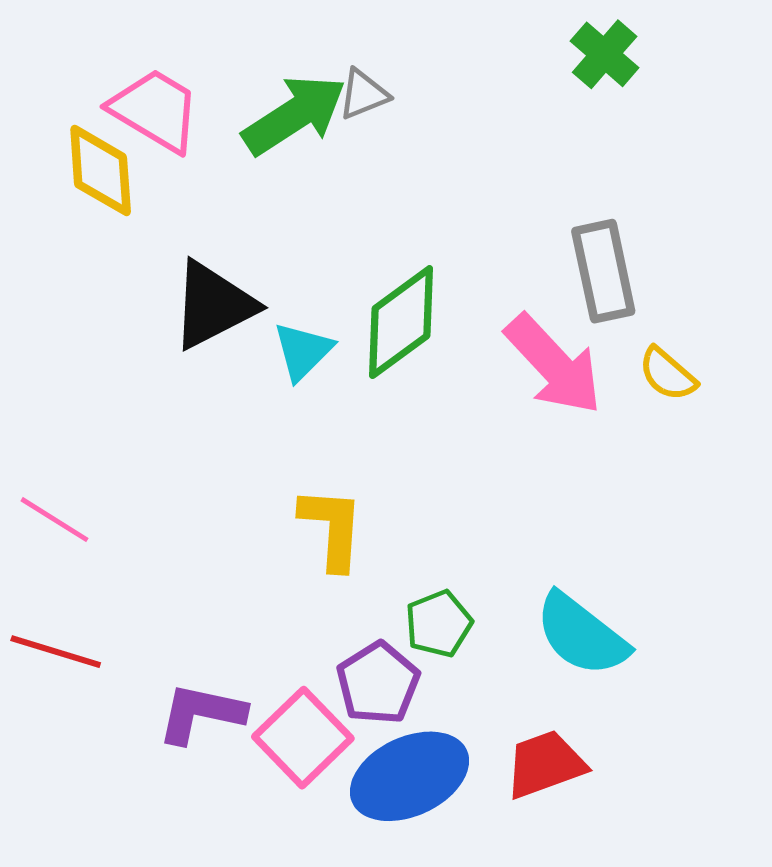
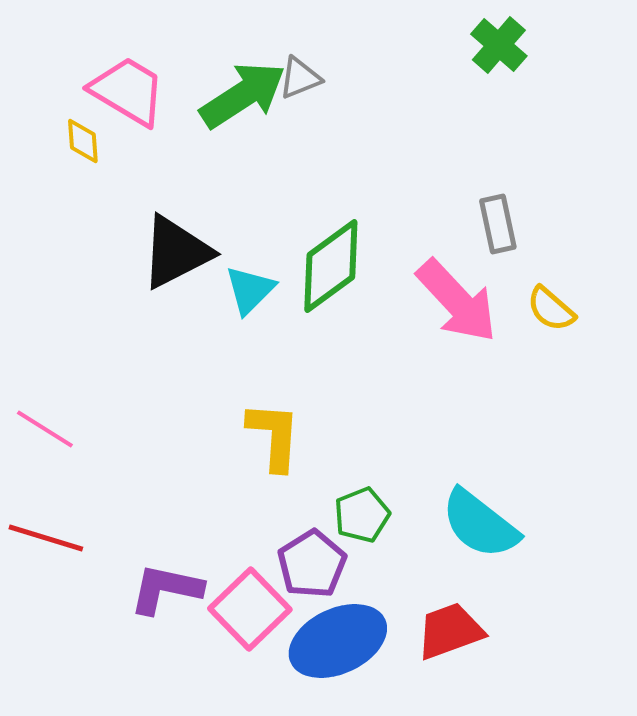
yellow diamond: (101, 171) -> (83, 141), size x0.6
gray rectangle: (603, 271) -> (498, 224), size x0.7

